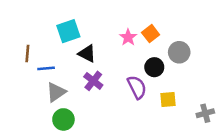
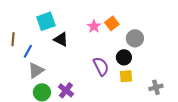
black circle: (154, 67) -> (124, 57), moved
blue line: (46, 68) -> (28, 51), turned -56
purple cross: (93, 81) -> (66, 90), moved

